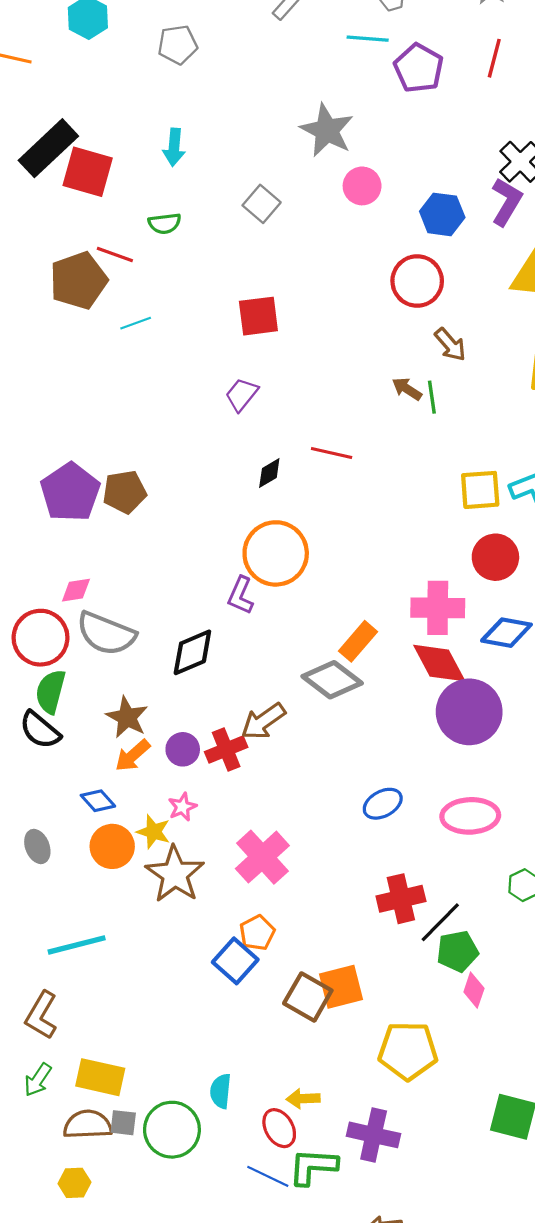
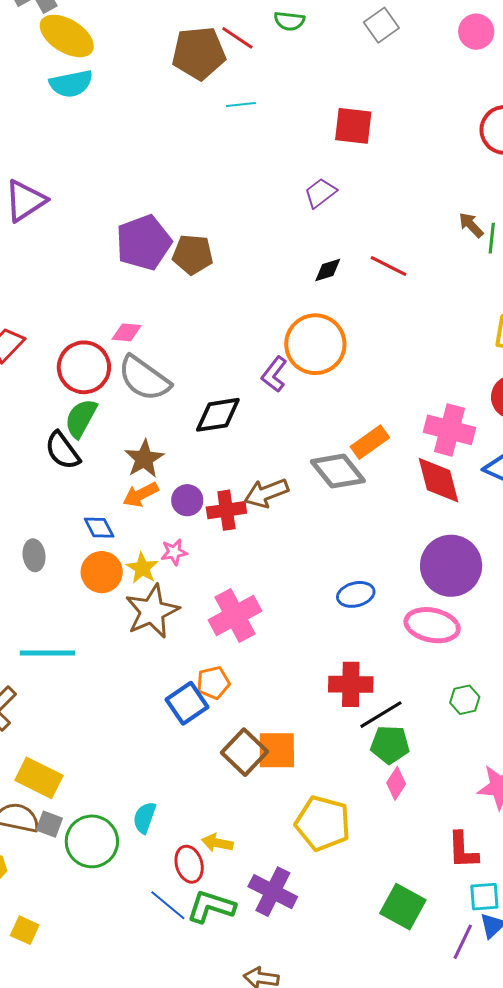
purple circle: (469, 712) -> (451, 566), moved

